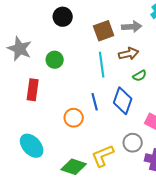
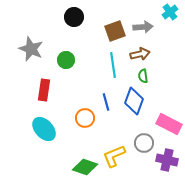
green semicircle: (140, 76) -> (143, 76), moved, turned 112
cyan ellipse: (32, 146) -> (44, 129), moved

